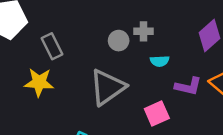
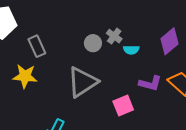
gray cross: (144, 31) -> (114, 36), turned 35
cyan semicircle: (160, 61) -> (131, 50), moved

